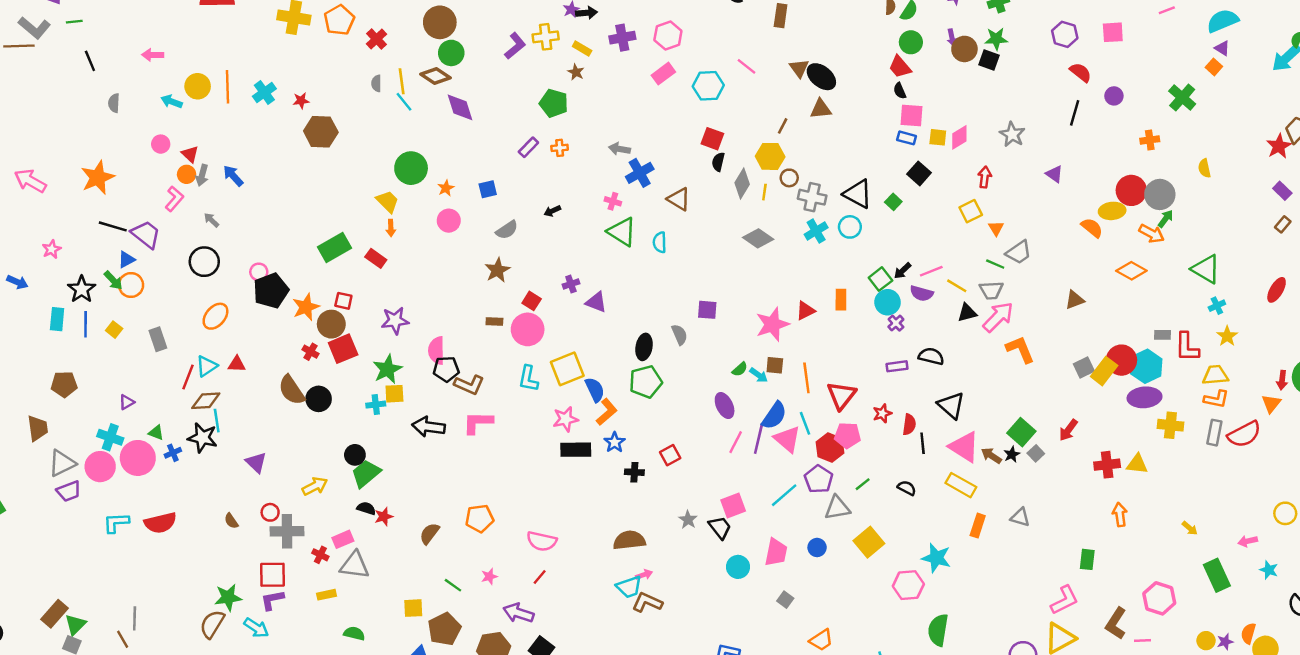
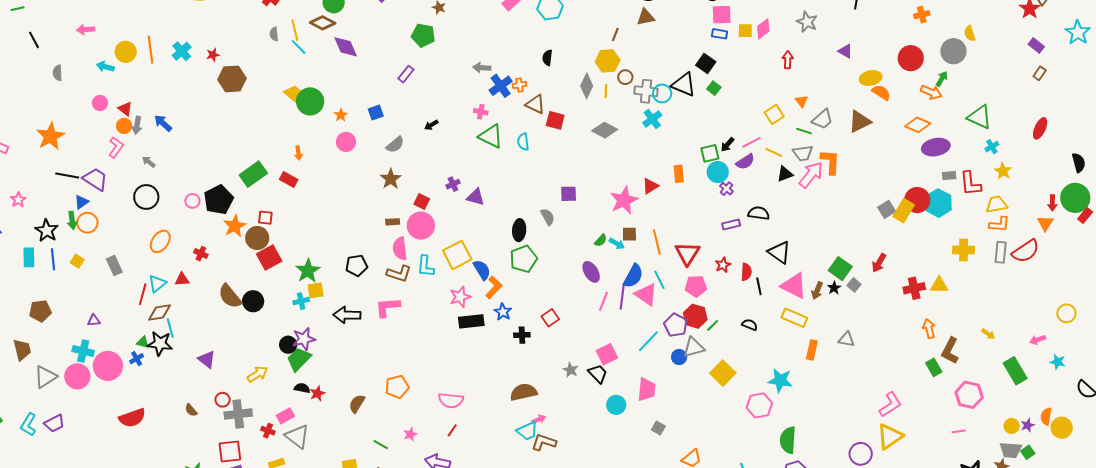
red square: (712, 139) -> (555, 120), moved
orange cross: (560, 148) -> (520, 85), moved
black semicircle: (718, 162) -> (547, 58), moved
black square: (919, 173) -> (706, 63), moved
gray circle: (1160, 194) -> (953, 51), moved
yellow trapezoid: (388, 201) -> (294, 94), moved
yellow square: (971, 211) -> (774, 114), moved
yellow ellipse: (1112, 211) -> (871, 78), moved
cyan circle: (850, 227) -> (662, 93), moved
green square: (880, 279) -> (710, 153), turned 30
green arrow: (113, 280) -> (72, 220), turned 42
black pentagon: (271, 291) -> (218, 200), moved
purple semicircle: (922, 293) -> (745, 162), turned -42
brown triangle: (1075, 300) -> (860, 122), moved, size x1.4
purple star: (395, 321) -> (304, 339), moved
orange L-shape: (1020, 349) -> (830, 162), moved, turned 32
pink semicircle: (436, 351) -> (400, 249), moved
red cross: (311, 352) -> (201, 254), moved
brown L-shape: (469, 385) -> (399, 274), moved
purple ellipse: (1145, 397) -> (936, 147), moved
purple triangle: (127, 402) -> (94, 320), turned 32
green triangle: (156, 433) -> (143, 342), moved
red hexagon: (830, 448) -> (695, 316), moved
brown arrow: (991, 456) -> (817, 291), turned -96
purple trapezoid: (69, 491) -> (54, 423), moved
cyan L-shape: (116, 523) -> (28, 425), moved, turned -50
blue circle: (817, 547) -> (679, 357), moved
green rectangle: (1087, 559) -> (934, 367), moved, turned -30
gray triangle: (355, 565) -> (297, 436), turned 36
brown L-shape: (1116, 623) -> (950, 351), moved

